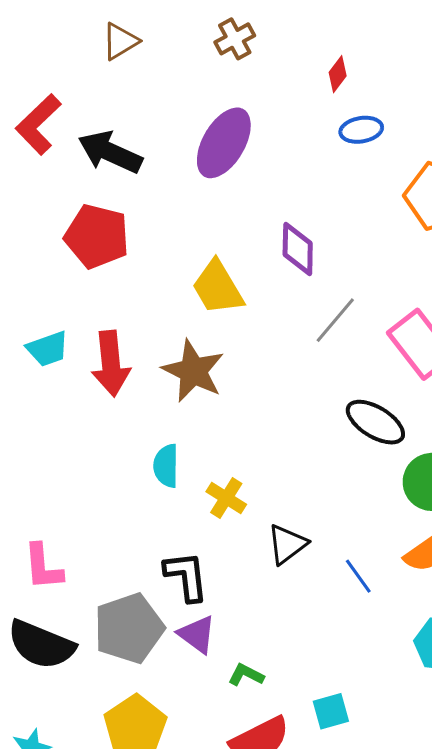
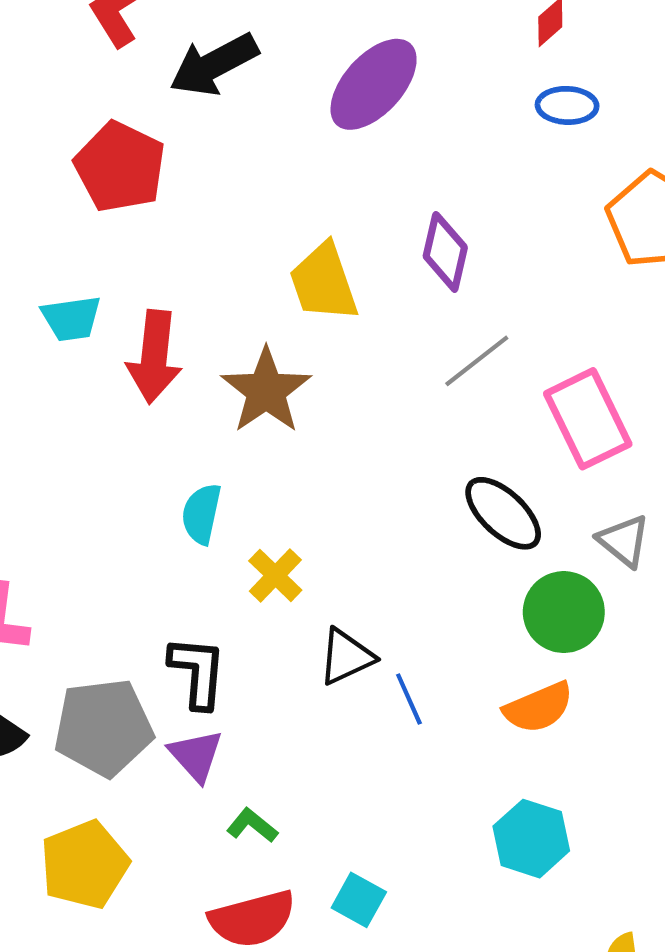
black arrow: (110, 152) -> (214, 65), turned -64
red pentagon: (97, 236) -> (120, 167), moved
blue line: (358, 576) -> (409, 699), moved
cyan square: (331, 711) -> (359, 900), turned 33

